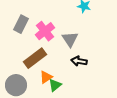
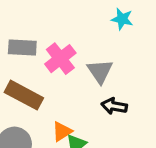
gray rectangle: (21, 24) -> (22, 48), turned 66
brown rectangle: (35, 58) -> (24, 95), moved, turned 65

